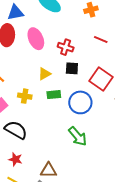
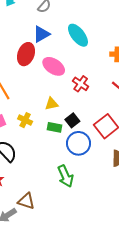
blue triangle: (15, 13) -> (41, 34), turned -36
pink ellipse: (36, 39) -> (54, 66), turned -50
black square: (72, 68) -> (72, 120), moved, turned 32

